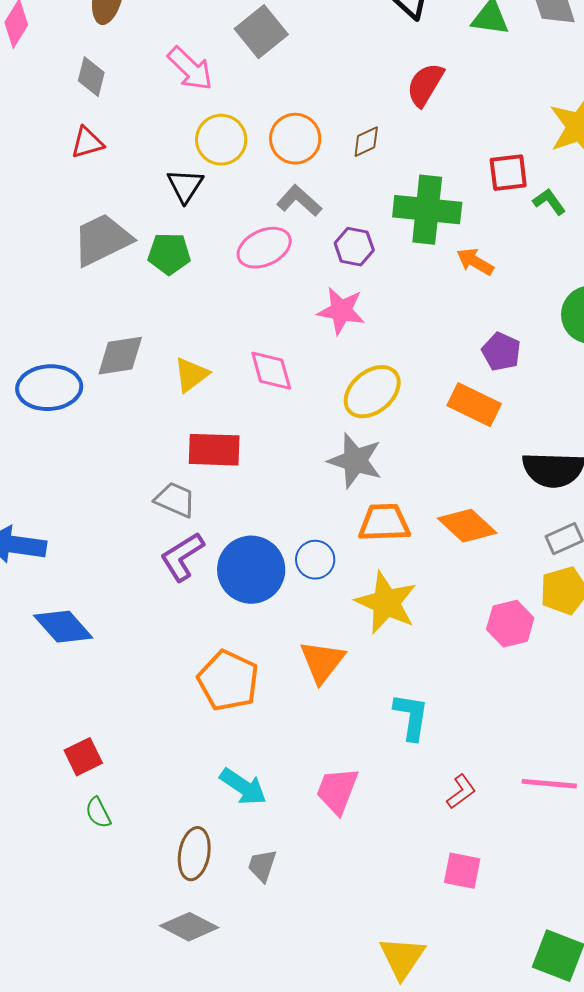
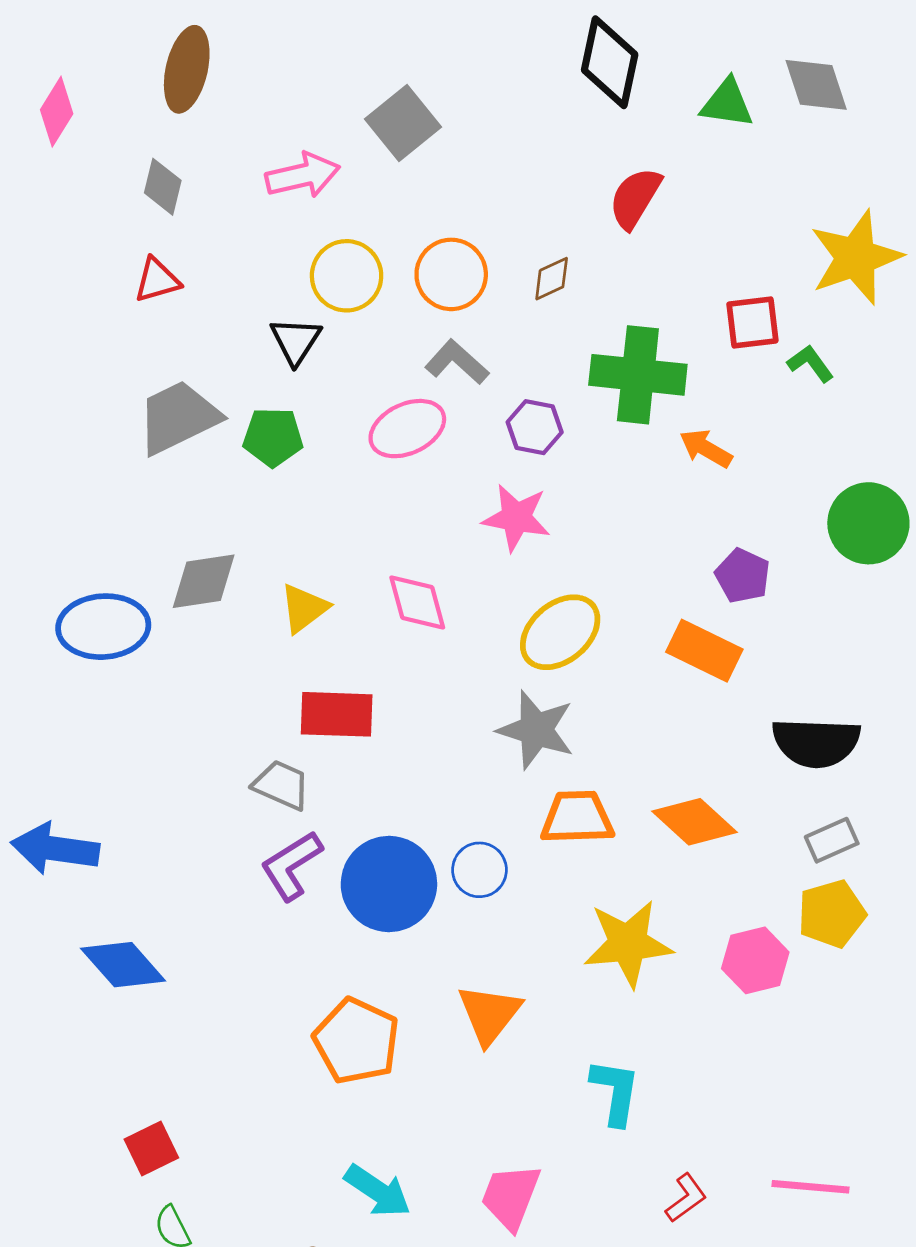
pink arrow: (190, 69) -> (303, 175), turned -57
yellow star: (386, 603) -> (628, 943), moved, turned -30

